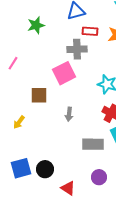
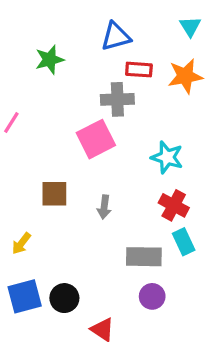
brown square: (39, 95) -> (54, 194), moved
yellow arrow: (19, 122) -> (21, 243), moved
purple circle: (99, 177) -> (152, 296), moved

